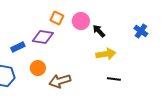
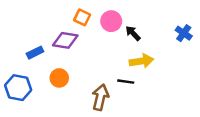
black line: (114, 79) -> (126, 82), moved
brown arrow: (60, 81) -> (100, 97), moved, turned 120

